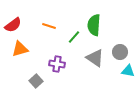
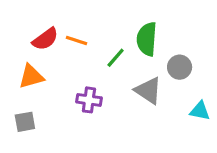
red semicircle: (13, 25) -> (45, 39), moved
gray circle: (120, 52) -> (180, 67), moved
gray square: (36, 81) -> (25, 122), moved, turned 32

